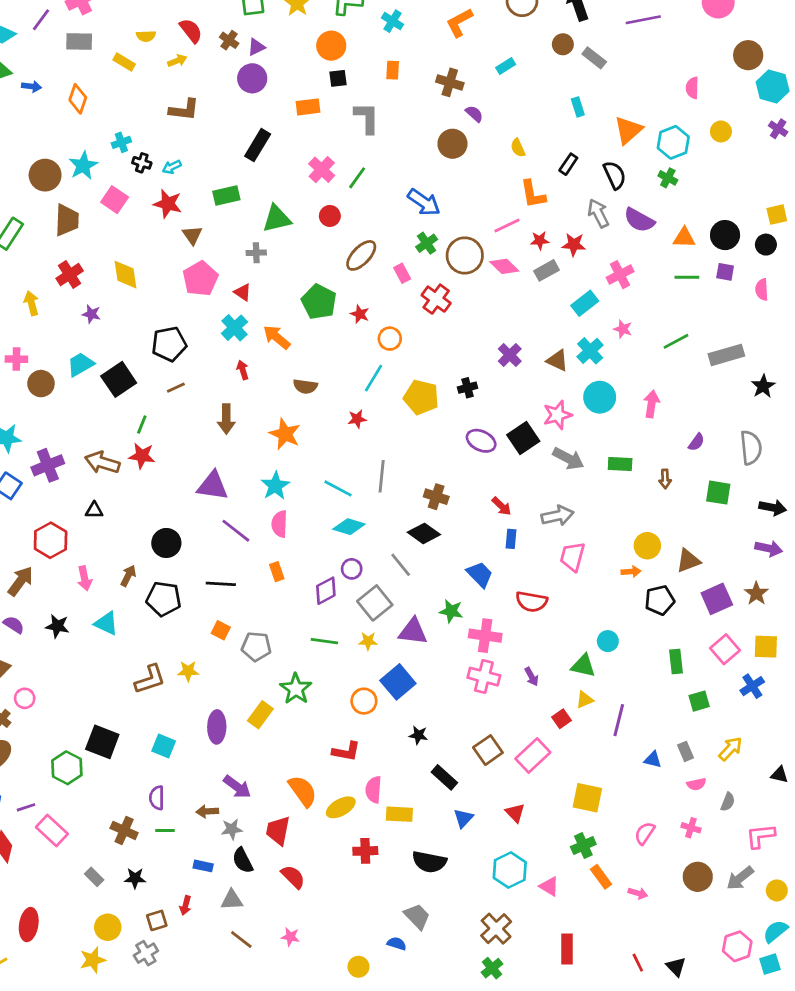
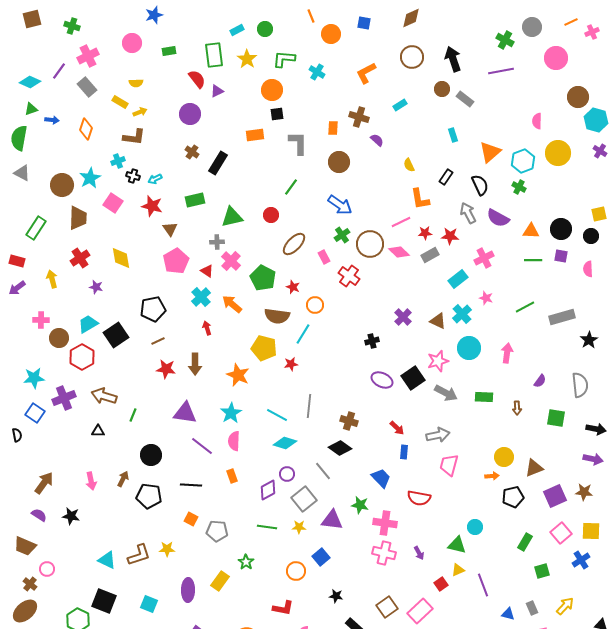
red semicircle: (191, 31) -> (197, 79), moved
brown cross: (229, 40) -> (192, 152), moved
gray rectangle: (79, 42) -> (87, 87), turned 48
yellow arrow: (177, 61) -> (140, 112), moved
orange rectangle: (393, 70) -> (333, 128), moved
purple circle: (252, 78) -> (190, 114), moved
brown L-shape: (184, 110) -> (134, 137), moved
yellow circle: (721, 131) -> (558, 153), size x1.6
brown circle: (452, 144) -> (339, 162), moved
pink cross: (322, 170) -> (231, 261), moved
brown semicircle: (305, 386) -> (277, 316), moved, size x1.4
yellow pentagon: (421, 397) -> (264, 348), moved
green line: (142, 424) -> (133, 415), moved
red star: (142, 456) -> (166, 369), moved
red hexagon: (51, 540) -> (82, 357), moved
brown star: (756, 593) -> (584, 492), turned -30
cyan triangle: (106, 623) -> (107, 560), moved
green rectangle: (676, 662) -> (525, 542), turned 36
blue square: (398, 682) -> (321, 557), size x0.7
green star: (296, 689) -> (246, 562), size x0.7
purple line: (619, 720) -> (483, 585), turned -35

